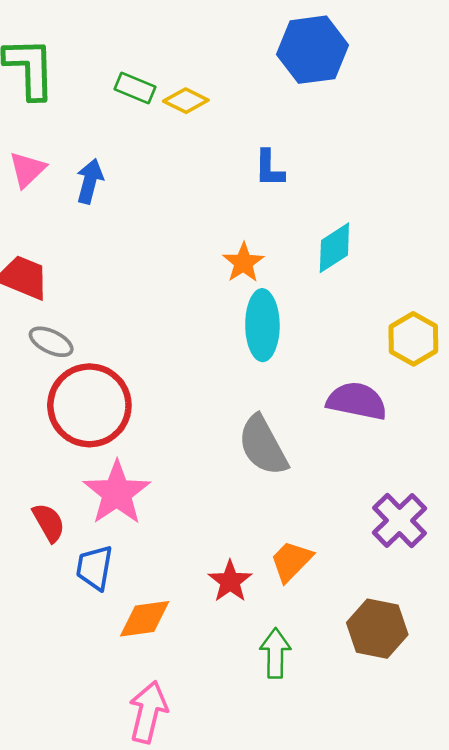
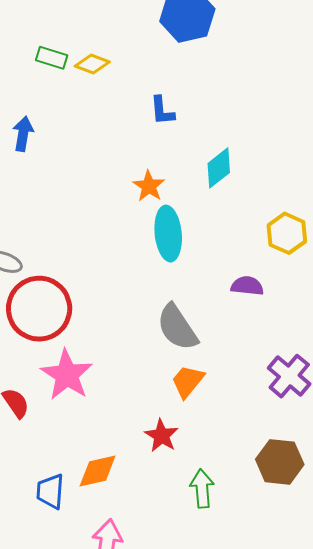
purple semicircle: (357, 401) -> (247, 286), size x0.7
orange trapezoid: (291, 561) -> (188, 381), moved
blue trapezoid: (95, 568) -> (50, 491), moved

